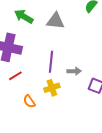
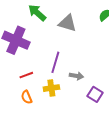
red line: (15, 76) -> (26, 75), moved

